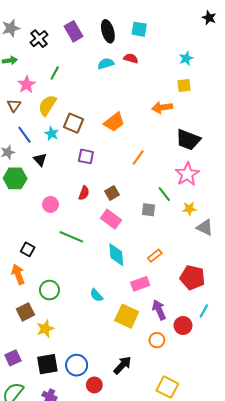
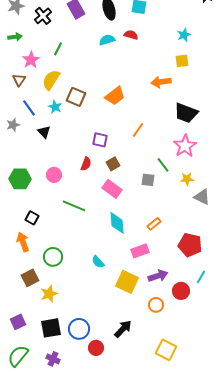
purple square: (86, 156) -> (100, 140), moved
green hexagon: (15, 178) -> (20, 179), moved
purple arrow: (159, 310) -> (158, 276), turned 96

